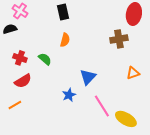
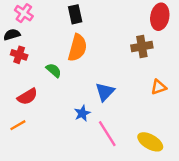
orange semicircle: (65, 40) -> (77, 48), size x1.6
red cross: (20, 58) -> (19, 55), moved
pink line: (102, 106) -> (107, 134), moved

